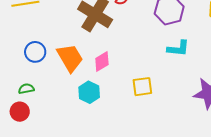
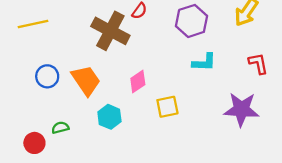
pink diamond: (102, 62) -> (138, 82), moved
green semicircle: (26, 89) -> (60, 128), moved

